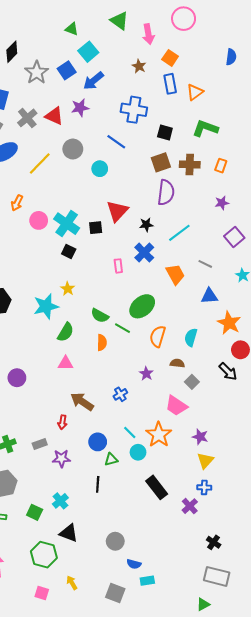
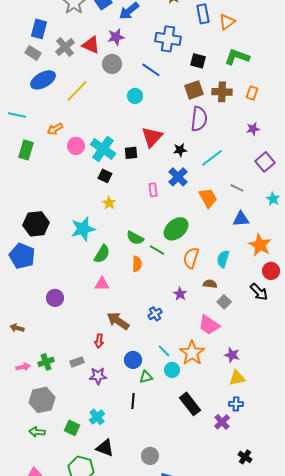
gray circle: (73, 149) -> (112, 64), moved
orange arrow: (17, 203) -> (55, 129), turned 35
yellow star: (68, 289) -> (109, 203), moved
yellow triangle: (205, 461) -> (237, 378), turned 36

